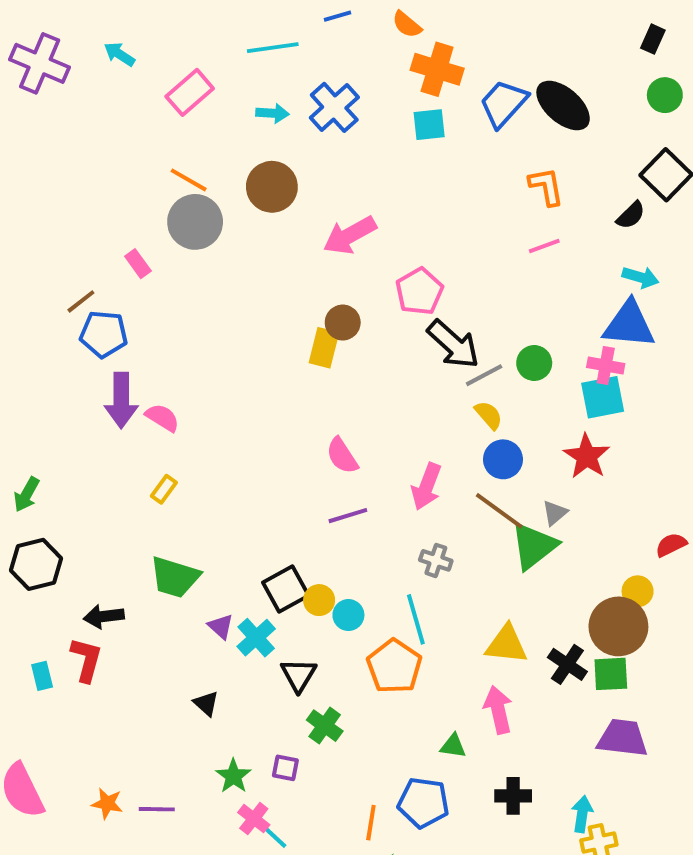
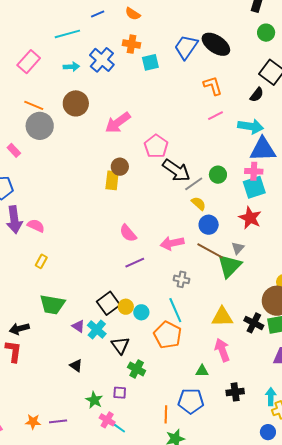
orange cross: (437, 69) -> (132, 44), moved, size x0.7
cyan arrow: (641, 277) -> (251, 126), moved, size x1.4
pink arrow: (426, 487) -> (172, 243), turned 65

